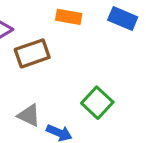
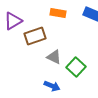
gray triangle: (29, 115) -> (54, 57), moved

